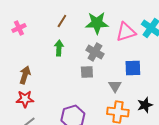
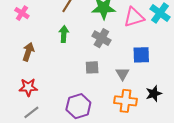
pink cross: (19, 28) -> (22, 13), turned -32
gray square: (87, 72) -> (92, 67), moved
brown arrow: (25, 75) -> (28, 52), moved

